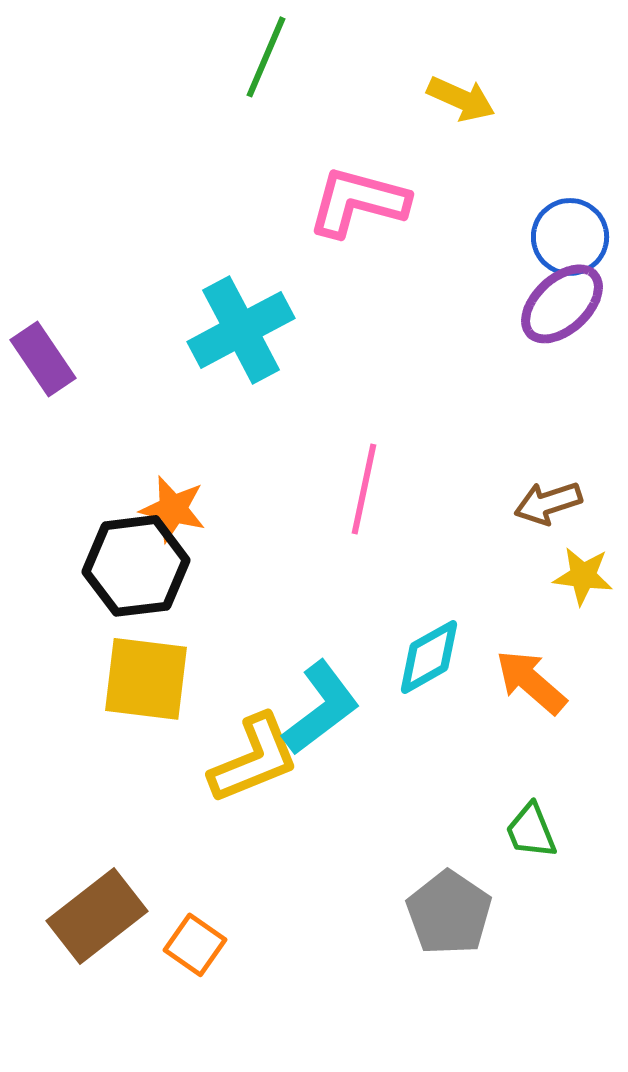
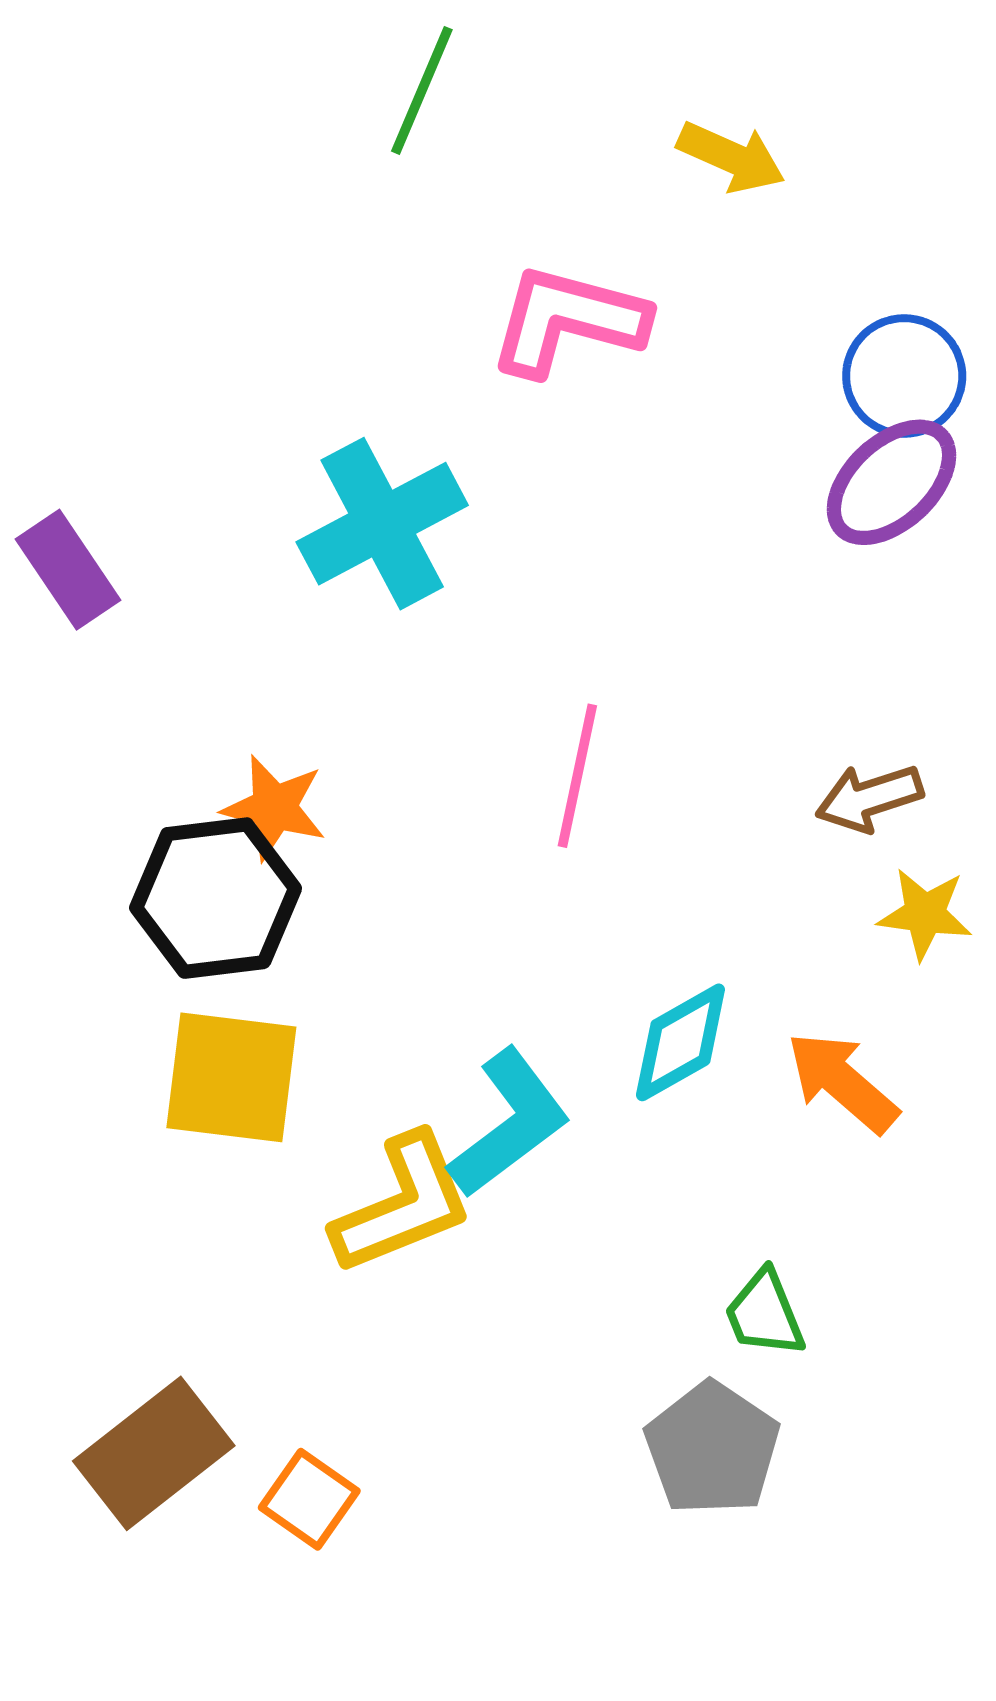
green trapezoid: (531, 831) -> (765, 1314), moved

